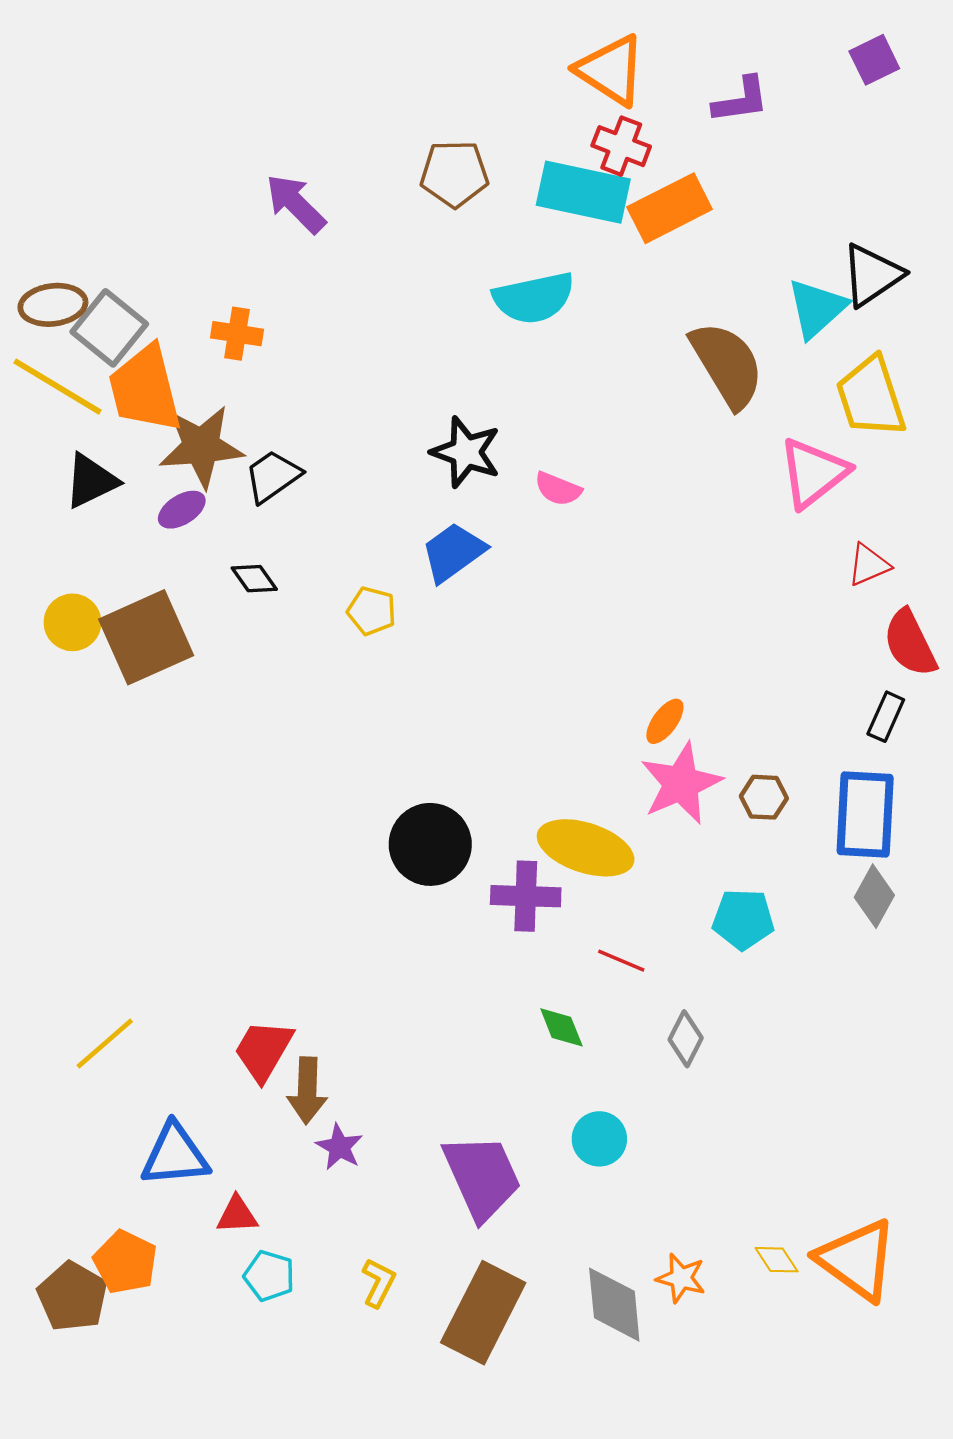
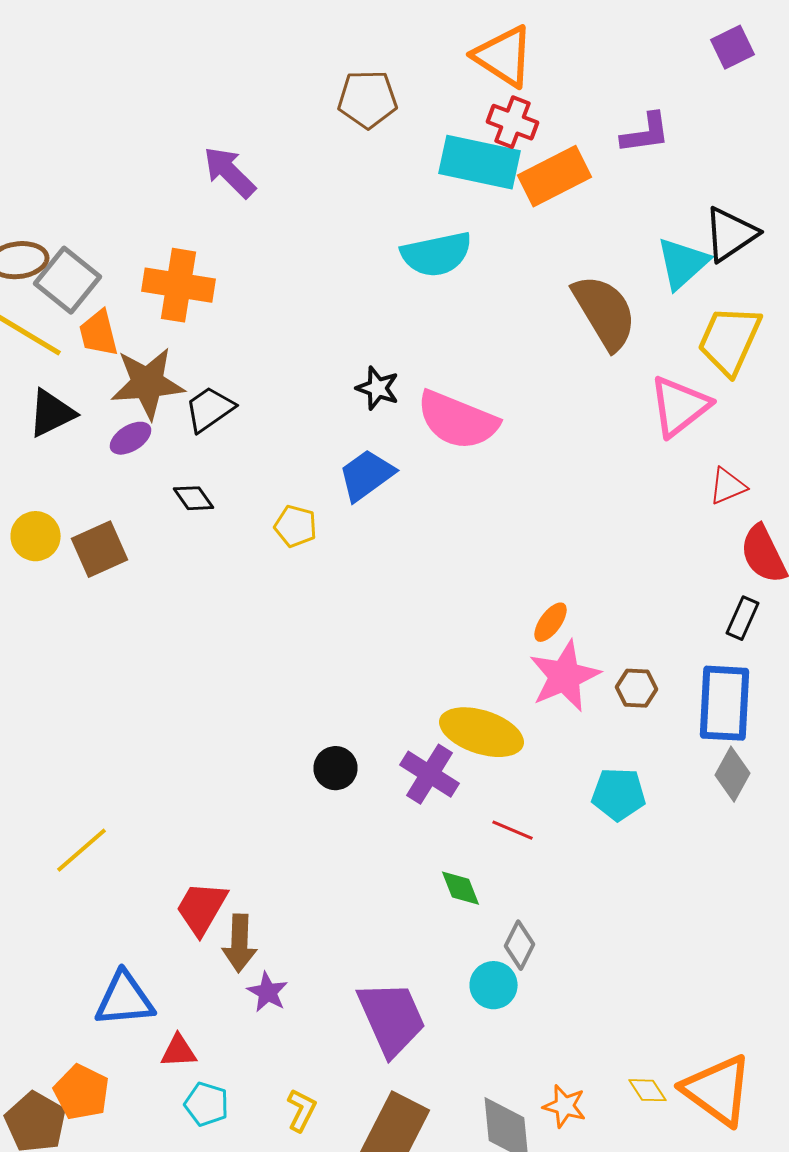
purple L-shape: (741, 100) -> (646, 133), moved
brown pentagon: (454, 174) -> (368, 99), moved
orange cross: (237, 334) -> (178, 285), size x1.6
orange trapezoid: (145, 389) -> (98, 333), size x0.6
yellow trapezoid: (871, 397) -> (730, 340), turned 42
black star: (466, 452) -> (378, 388), size x0.7
pink semicircle: (558, 489) -> (458, 420), size x2.0
brown square: (146, 637) -> (100, 549), size x0.7
black circle: (430, 844) -> (336, 768), moved, size x0.6
purple cross: (526, 896) -> (430, 774), turned 30
gray diamond: (686, 1039) -> (520, 945), moved
yellow line: (105, 1043) -> (82, 850), moved

